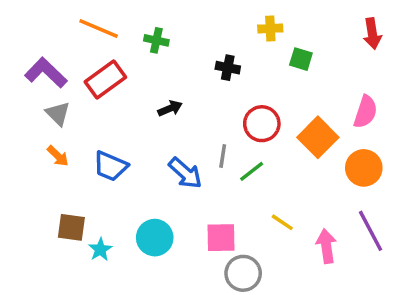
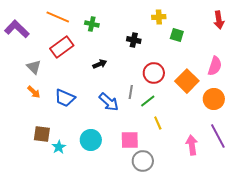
purple L-shape: (46, 73) -> (17, 29), moved
yellow line: (282, 222) -> (158, 123), moved, turned 32

